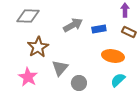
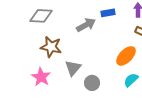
blue rectangle: (99, 29) -> (108, 13), moved
brown star: (38, 47) -> (51, 47), turned -30
orange ellipse: (113, 56) -> (126, 56), turned -55

